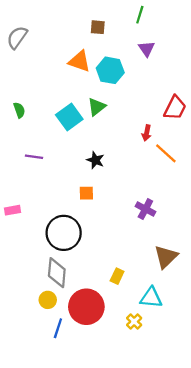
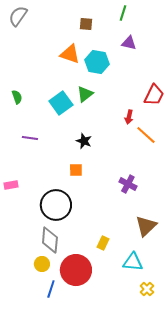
gray semicircle: (17, 37) -> (18, 16), moved
purple triangle: (147, 49) -> (129, 43), turned -42
yellow cross: (134, 322) -> (147, 289), moved

